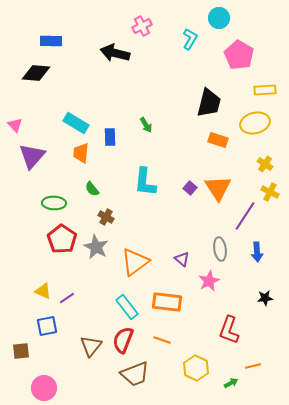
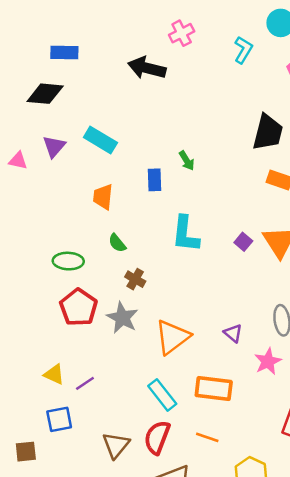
cyan rectangle: (76, 123) -> (100, 140), moved
pink triangle: (15, 125) -> (18, 161), turned -35
blue rectangle: (110, 137) -> (154, 180), moved
purple triangle: (32, 156) -> (54, 146), moved, size x0.7

